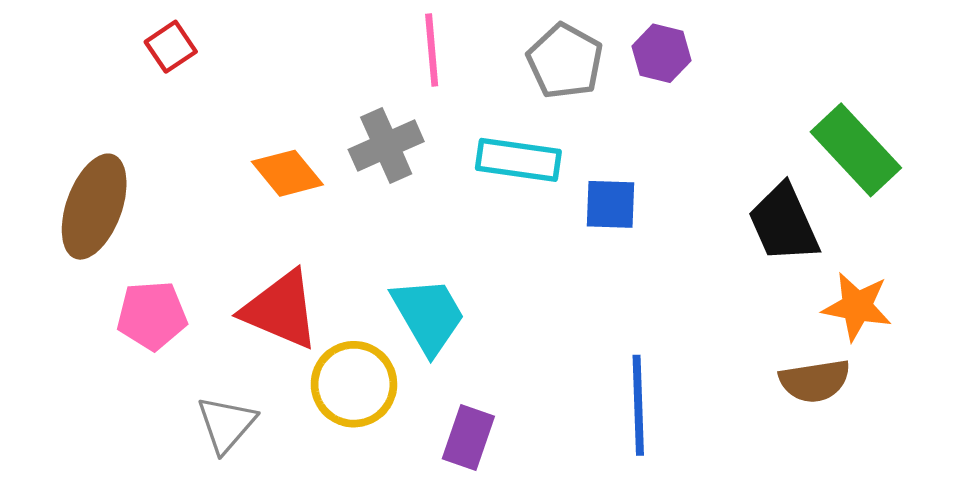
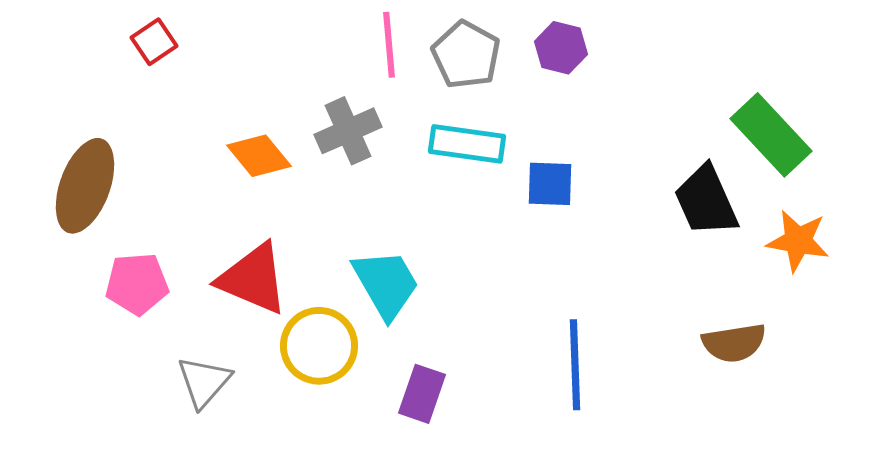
purple hexagon: (662, 53) -> (561, 48), moved
gray pentagon: (565, 61) -> (466, 55), moved
orange star: (857, 306) -> (798, 241), moved

